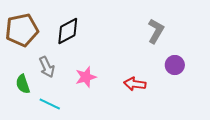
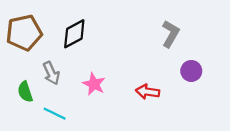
pink star: (86, 77) -> (94, 84), turned -30

